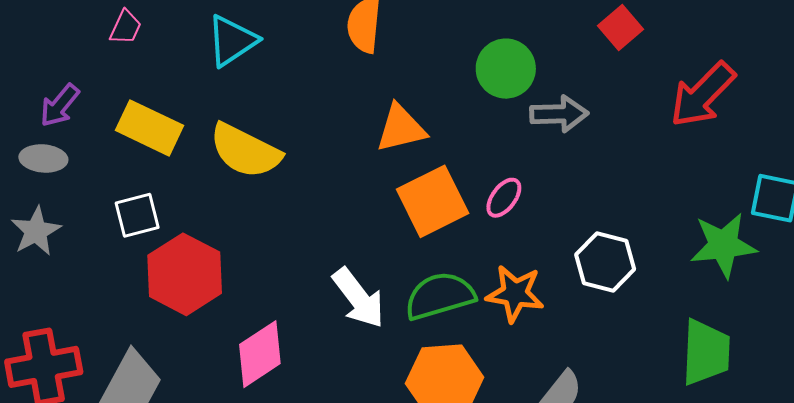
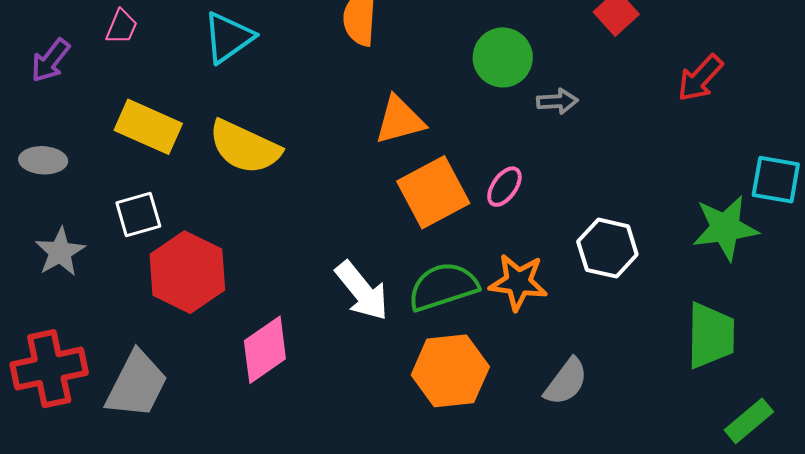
red arrow: (703, 95) -> (700, 78), size x0.7
purple arrow: (60, 105) -> (50, 60), moved
gray arrow: (559, 114) -> (557, 101), size x0.7
gray star: (36, 231) -> (60, 252), moved

